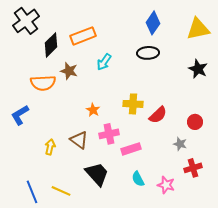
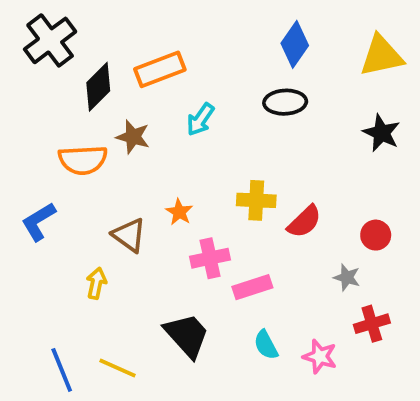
brown triangle: (79, 140) -> (129, 235), moved

